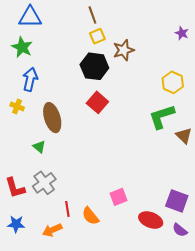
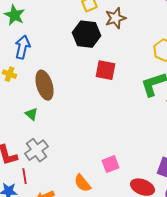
red square: (97, 102) -> (105, 70), moved, turned -30
red line: (67, 209) -> (24, 176), moved

